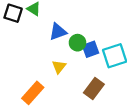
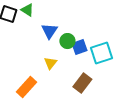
blue triangle: (58, 32) -> (49, 31), turned -36

